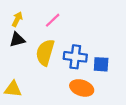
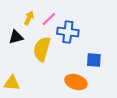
yellow arrow: (17, 19) -> (29, 18), moved
blue cross: (75, 57) -> (68, 32), moved

